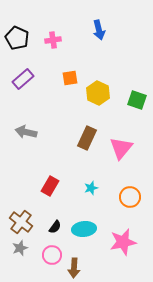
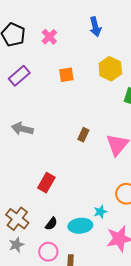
pink cross: (53, 40) -> (49, 37), turned -35
yellow hexagon: (98, 93) -> (110, 69), moved
brown rectangle: (87, 138) -> (83, 135), size x0.6
cyan star: (91, 188) -> (100, 212), moved

